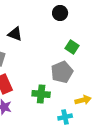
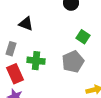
green cross: (41, 94) -> (36, 61), moved

